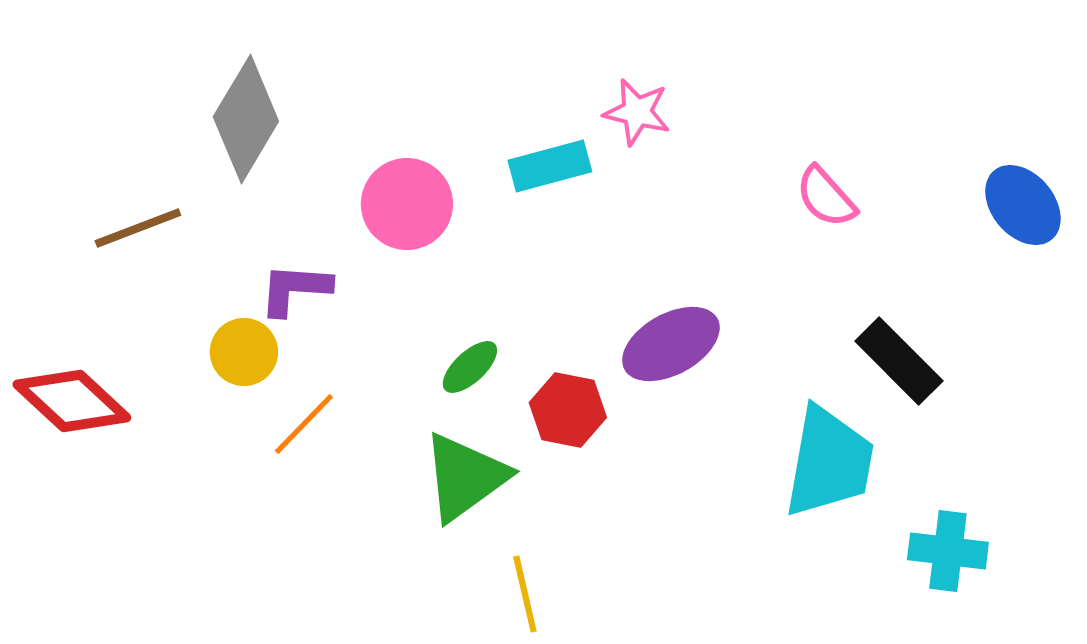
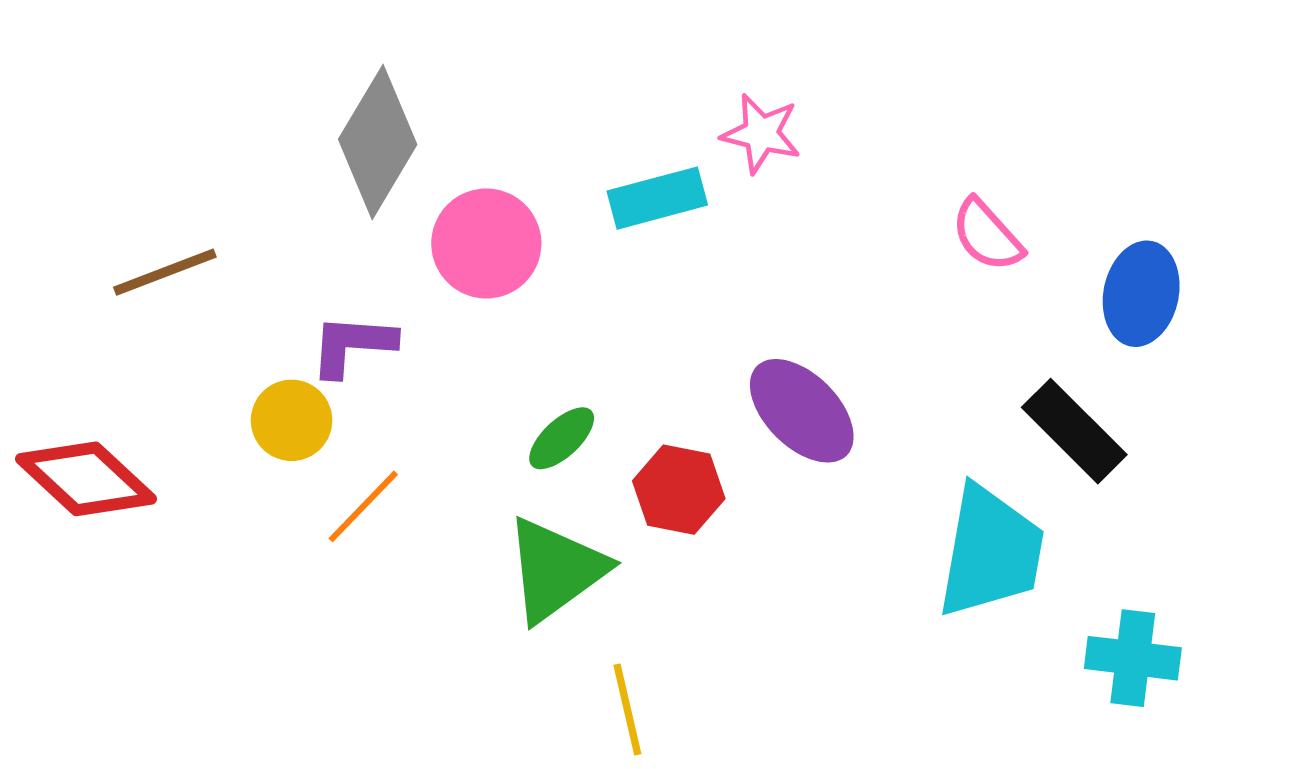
gray diamond: (246, 119) -> (378, 142), moved
blue ellipse: (1023, 205) -> (1141, 294), moved, turned 52
purple ellipse: (671, 344) -> (802, 411), turned 74

